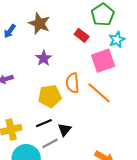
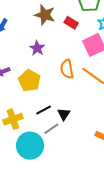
brown star: (39, 23) -> (45, 15), moved
yellow pentagon: (50, 96) -> (29, 81), moved, turned -30

